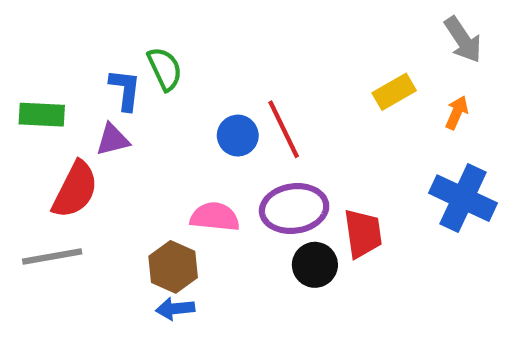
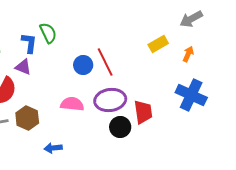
gray arrow: (463, 40) -> (191, 19), turned 95
purple triangle: (113, 140) -> (23, 67), turned 36
brown hexagon: (173, 267) -> (27, 118), moved

